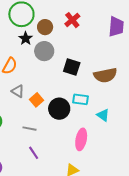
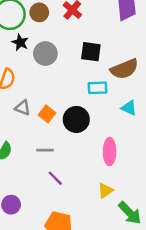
brown circle: (45, 27) -> (39, 12), moved
black square: (72, 67) -> (91, 52), moved
cyan rectangle: (81, 99) -> (98, 88), moved
cyan triangle: (103, 115) -> (129, 108), moved

